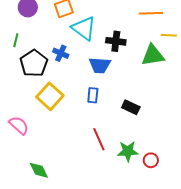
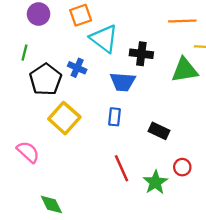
green star: (128, 151) -> (155, 182), turned -30
red circle: (151, 160) -> (182, 167), moved

